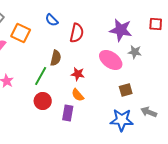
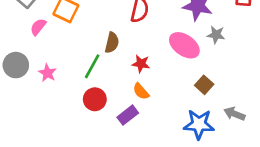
brown square: (126, 90) -> (204, 85), turned -32
purple rectangle: (68, 113) -> (128, 115), turned 42

